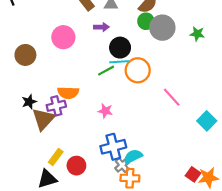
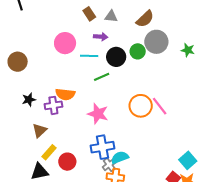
green circle: (146, 21) -> (138, 51), moved
brown circle: (25, 55) -> (18, 62), moved
cyan line: (119, 62) -> (89, 56), moved
orange circle: (138, 70) -> (141, 106), moved
pink star: (105, 111) -> (98, 114), size x1.5
brown triangle: (43, 119) -> (40, 130), moved, size x0.7
cyan square: (207, 121) -> (188, 160), moved

